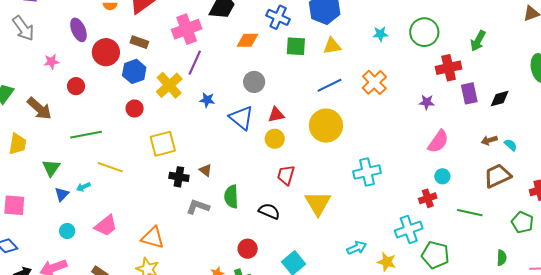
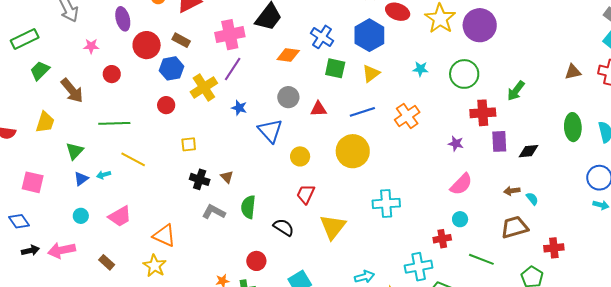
yellow triangle: (332, 46) -> (371, 74), turned -36
red triangle: (276, 115) -> (318, 109), moved
yellow square: (163, 144) -> (189, 144), size x0.6

